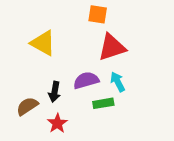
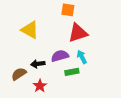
black arrow: (55, 92) -> (38, 64), turned 72

